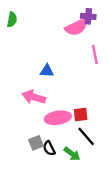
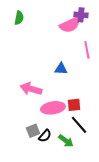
green semicircle: (12, 20) -> (19, 18), moved
blue triangle: (47, 71) -> (61, 69), moved
black semicircle: (49, 148) -> (45, 136), turned -112

